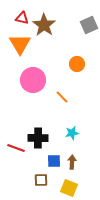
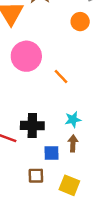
orange circle: (77, 64) -> (80, 22), moved
brown arrow: (72, 162) -> (73, 143), moved

